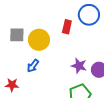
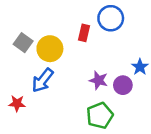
gray square: (17, 35) -> (23, 43), turned 35
blue arrow: (33, 66) -> (43, 80), size x1.5

